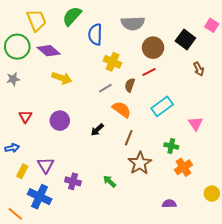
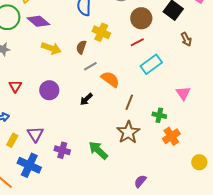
brown semicircle: (130, 85) -> (81, 47), moved
gray line: (105, 88) -> (90, 66), moved
cyan rectangle: (162, 106) -> (151, 64), moved
brown line: (129, 138) -> (129, 102), moved
green arrow: (109, 181) -> (98, 150), size x1.5
purple semicircle: (169, 204) -> (140, 181), moved, turned -48

